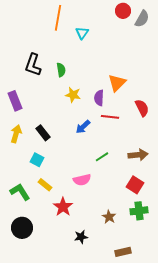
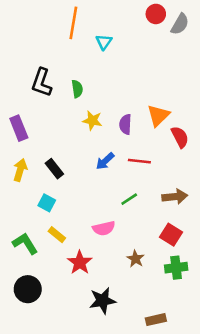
orange triangle: (117, 83) -> (158, 115), moved
red line: (110, 117) -> (139, 161), moved
brown star: (109, 217) -> (136, 259), moved
black star: (81, 237) -> (103, 301), size x1.5

